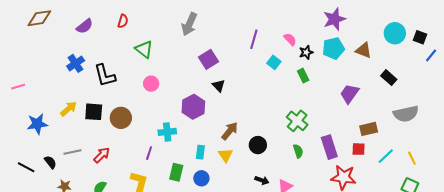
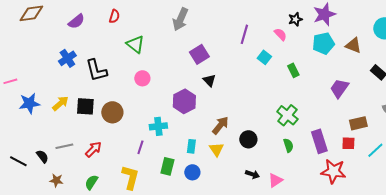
black star: (306, 52) -> (295, 19), moved
blue star: (37, 124) -> (29, 103), moved

